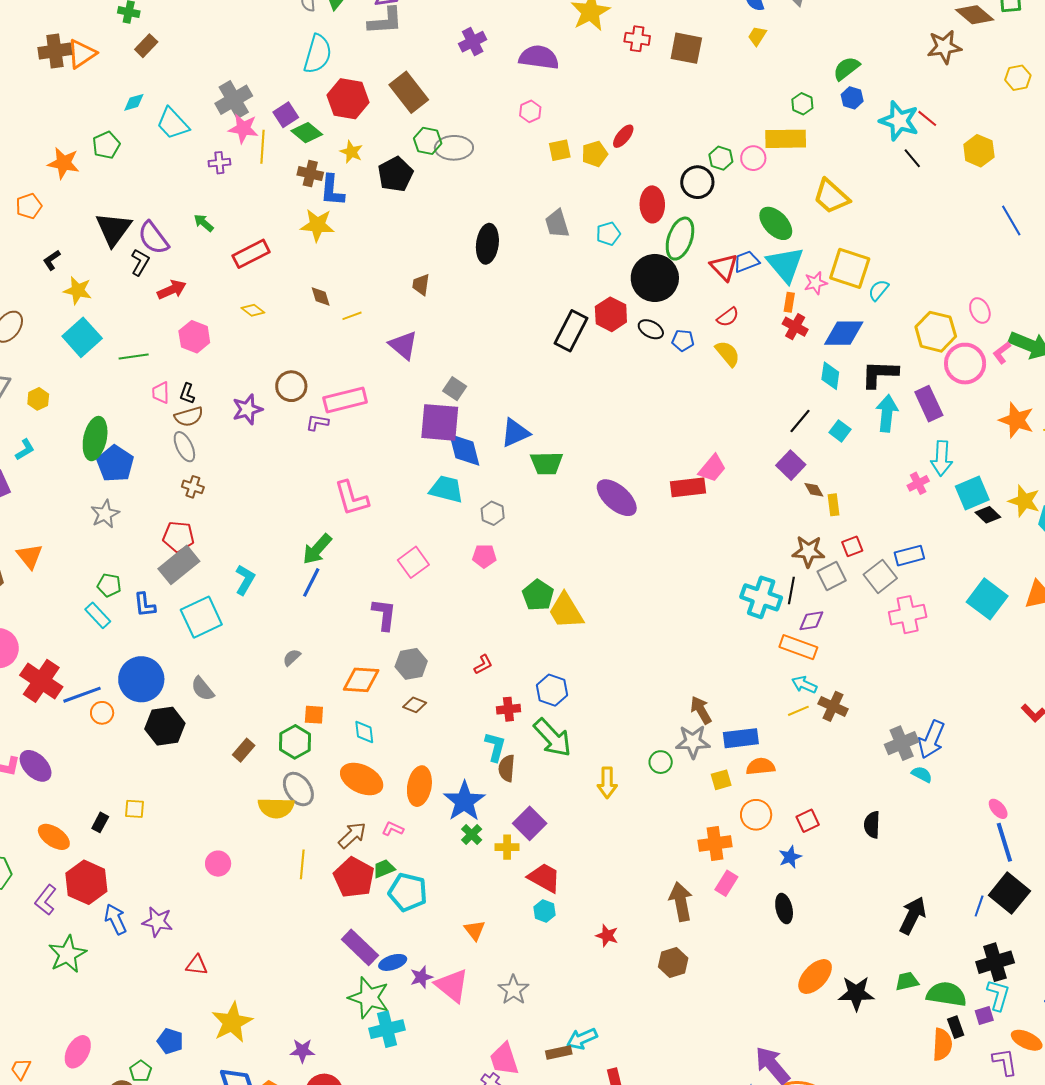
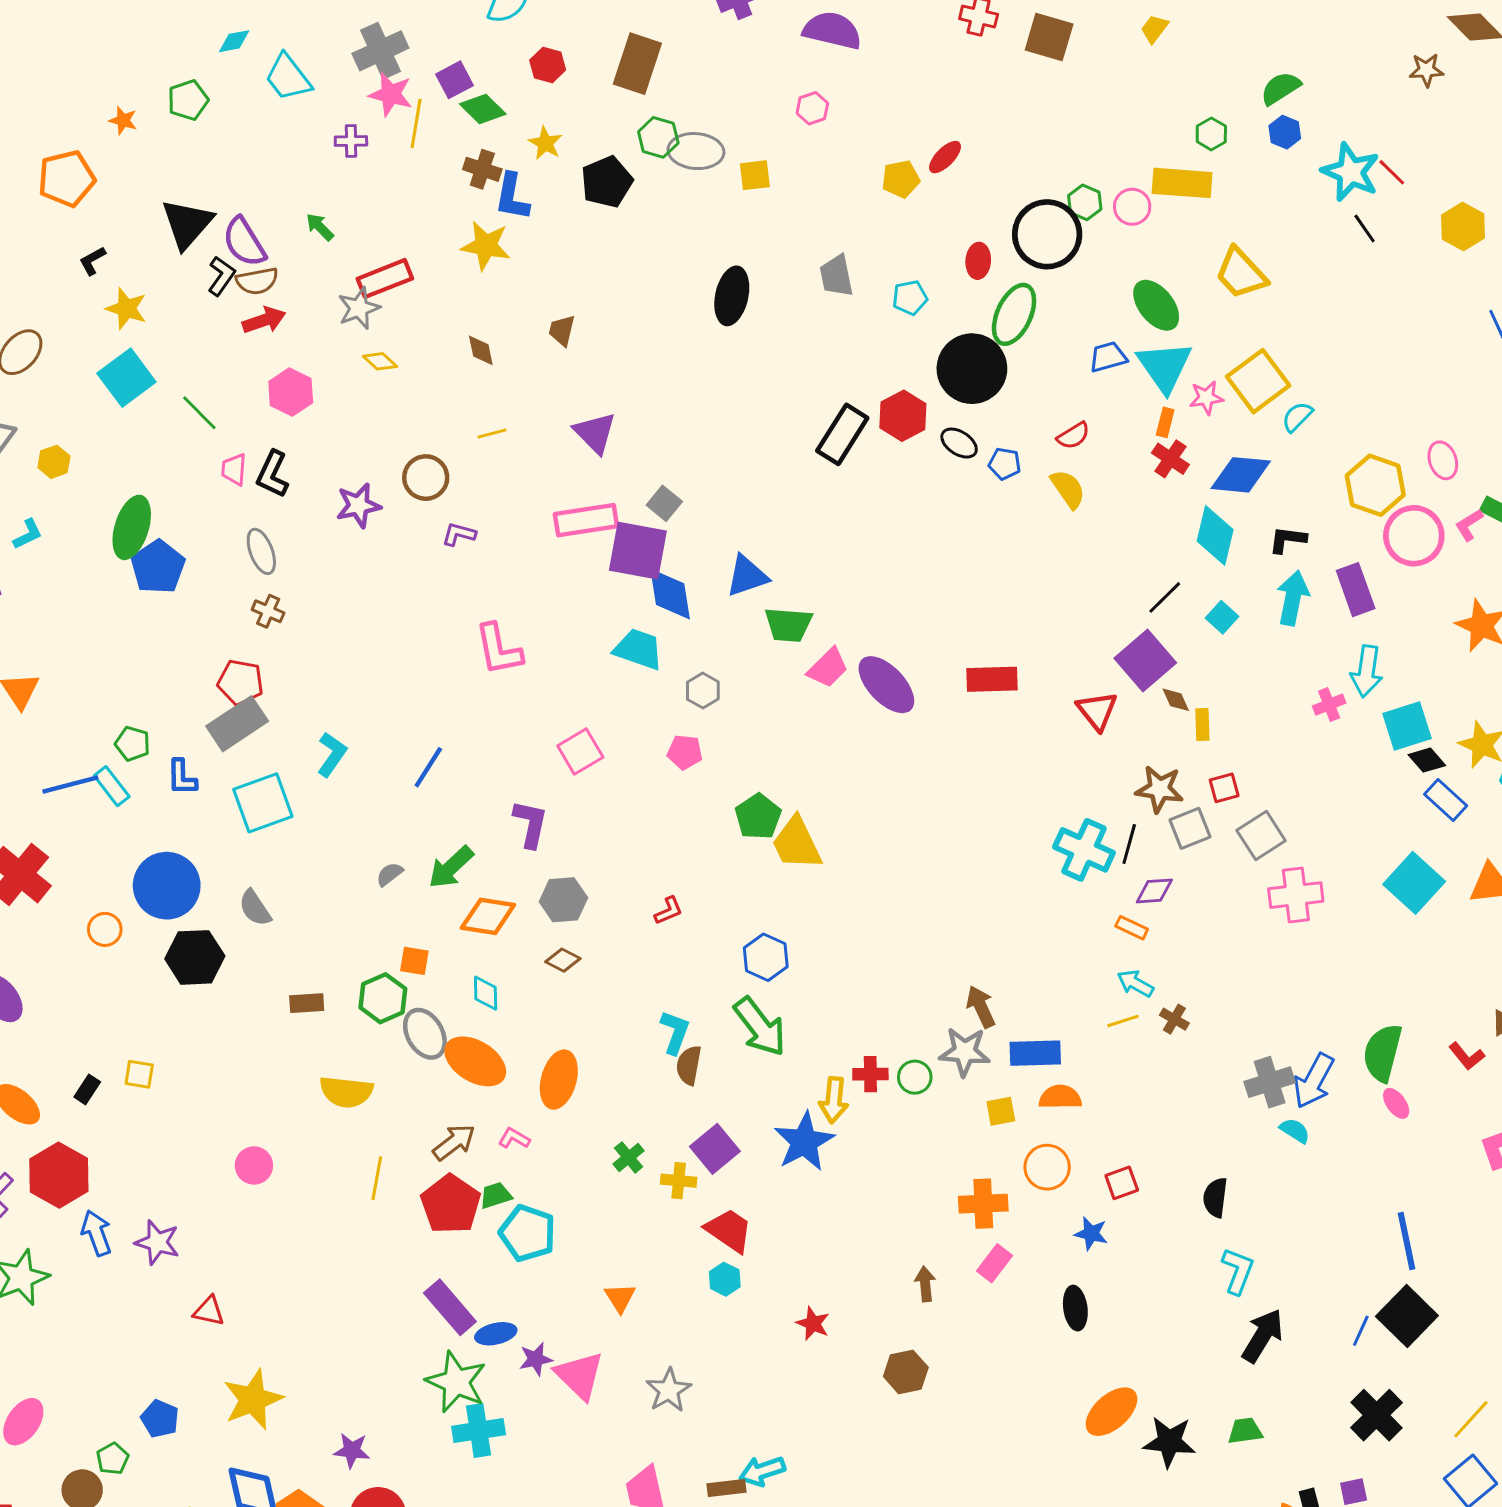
brown star: (944, 47) -> (1426, 70), size x0.7
brown rectangle: (409, 92) -> (637, 64), turned 51
red hexagon: (348, 99) -> (548, 65), size x0.6
yellow square: (560, 150) -> (755, 175), moved
orange star: (64, 163) -> (123, 120), size x0.6
black circle: (697, 182) -> (1047, 234), size x1.4
red ellipse: (652, 204) -> (978, 261), size x0.7
orange pentagon: (29, 206) -> (67, 179), size x1.5
red triangle: (724, 267) -> (1097, 711), moved
yellow square: (850, 268) -> (1258, 381), turned 30
brown trapezoid: (421, 285) -> (562, 330), moved
yellow line: (352, 316) -> (492, 434), moved
green line: (134, 356) -> (199, 413), turned 48
black L-shape: (880, 374) -> (1288, 540), size x0.7
cyan diamond: (830, 376) -> (1215, 535), size x1.4
black L-shape: (187, 394) -> (272, 474), size x1.5
pink rectangle: (345, 400) -> (586, 520), moved
brown semicircle: (189, 417) -> (257, 281), moved
purple square: (791, 465) -> (1145, 661), size x1.4
pink trapezoid: (712, 468) -> (828, 668), moved
gray star: (105, 514) -> (359, 308), moved
green arrow: (317, 549) -> (451, 867), moved
blue rectangle: (909, 556) -> (1446, 800), moved, turned 52
orange rectangle: (798, 647) -> (1132, 928), size x0.6
blue line: (82, 695) -> (70, 784), moved
brown cross: (833, 706) -> (1174, 1019), size x0.7
red cross: (508, 709) -> (870, 1074), moved
brown rectangle: (244, 750) -> (307, 1003), turned 40
gray ellipse: (298, 789) -> (425, 1034), moved
blue star: (464, 801) -> (804, 1142), moved
pink ellipse: (998, 809) -> (1396, 1103), moved
blue star: (790, 857) -> (1091, 1233), turned 30
brown arrow: (681, 902) -> (925, 1284), size x0.6
black cross: (995, 962) -> (1377, 1415), turned -33
green semicircle: (946, 994) -> (1383, 1053), moved, turned -90
cyan L-shape: (998, 995) -> (1238, 1271), moved

